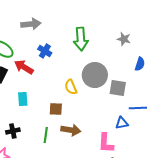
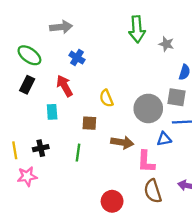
green arrow: (81, 39) -> (137, 29), moved
red arrow: (24, 67) -> (65, 86), moved, turned 30
gray circle: (95, 75) -> (148, 108), moved
gray square: (118, 88) -> (177, 97), moved
brown arrow: (71, 130) -> (122, 142), moved

